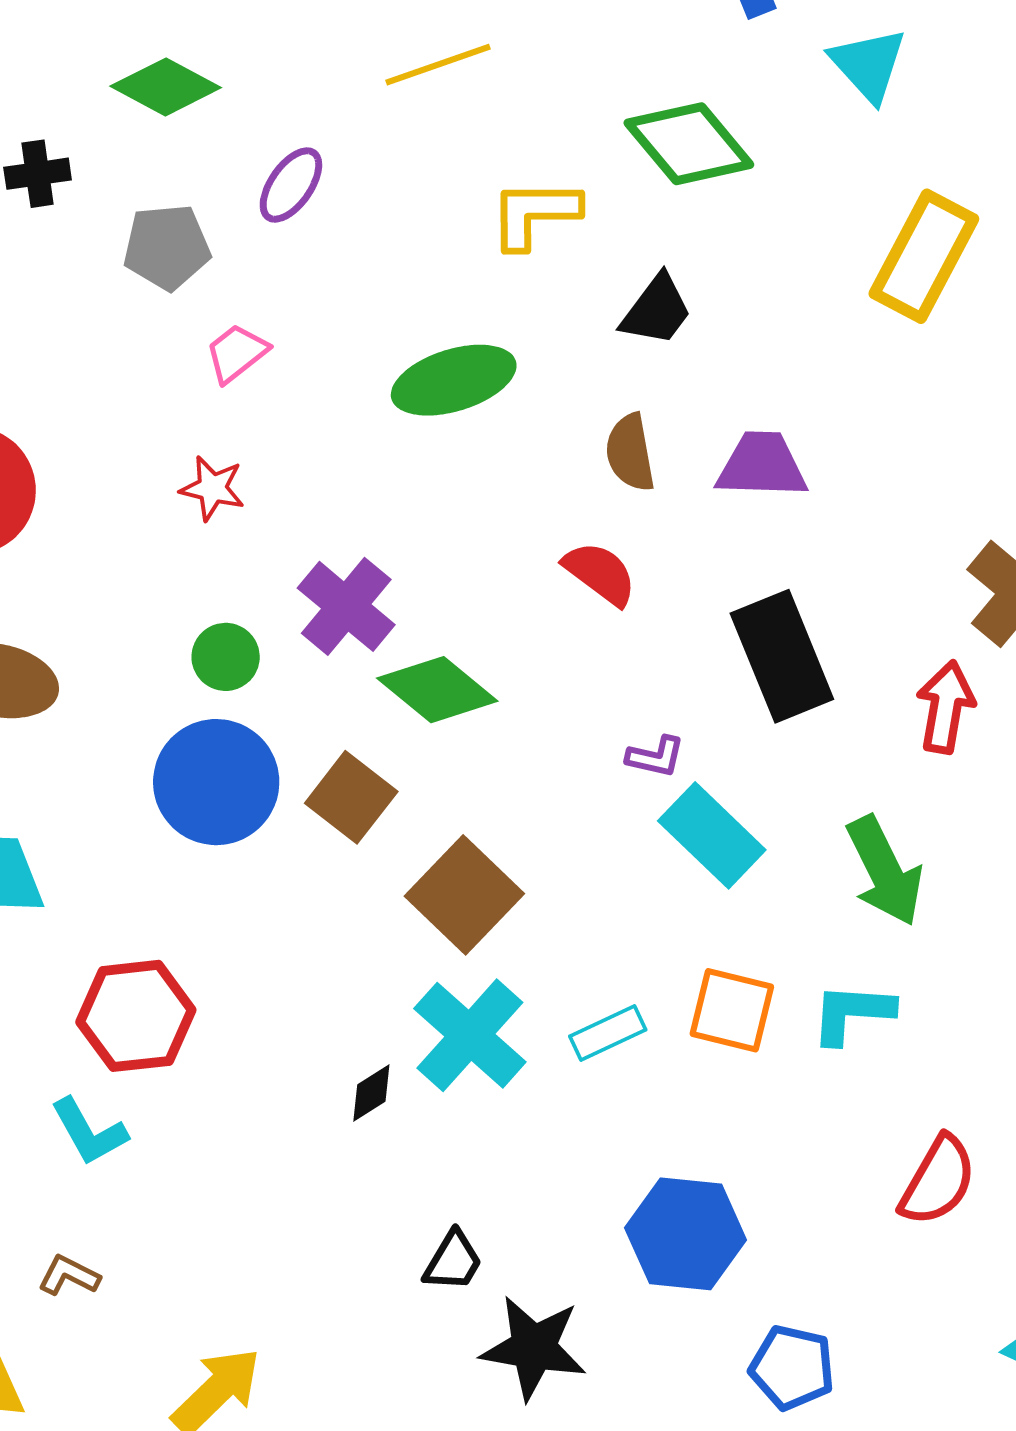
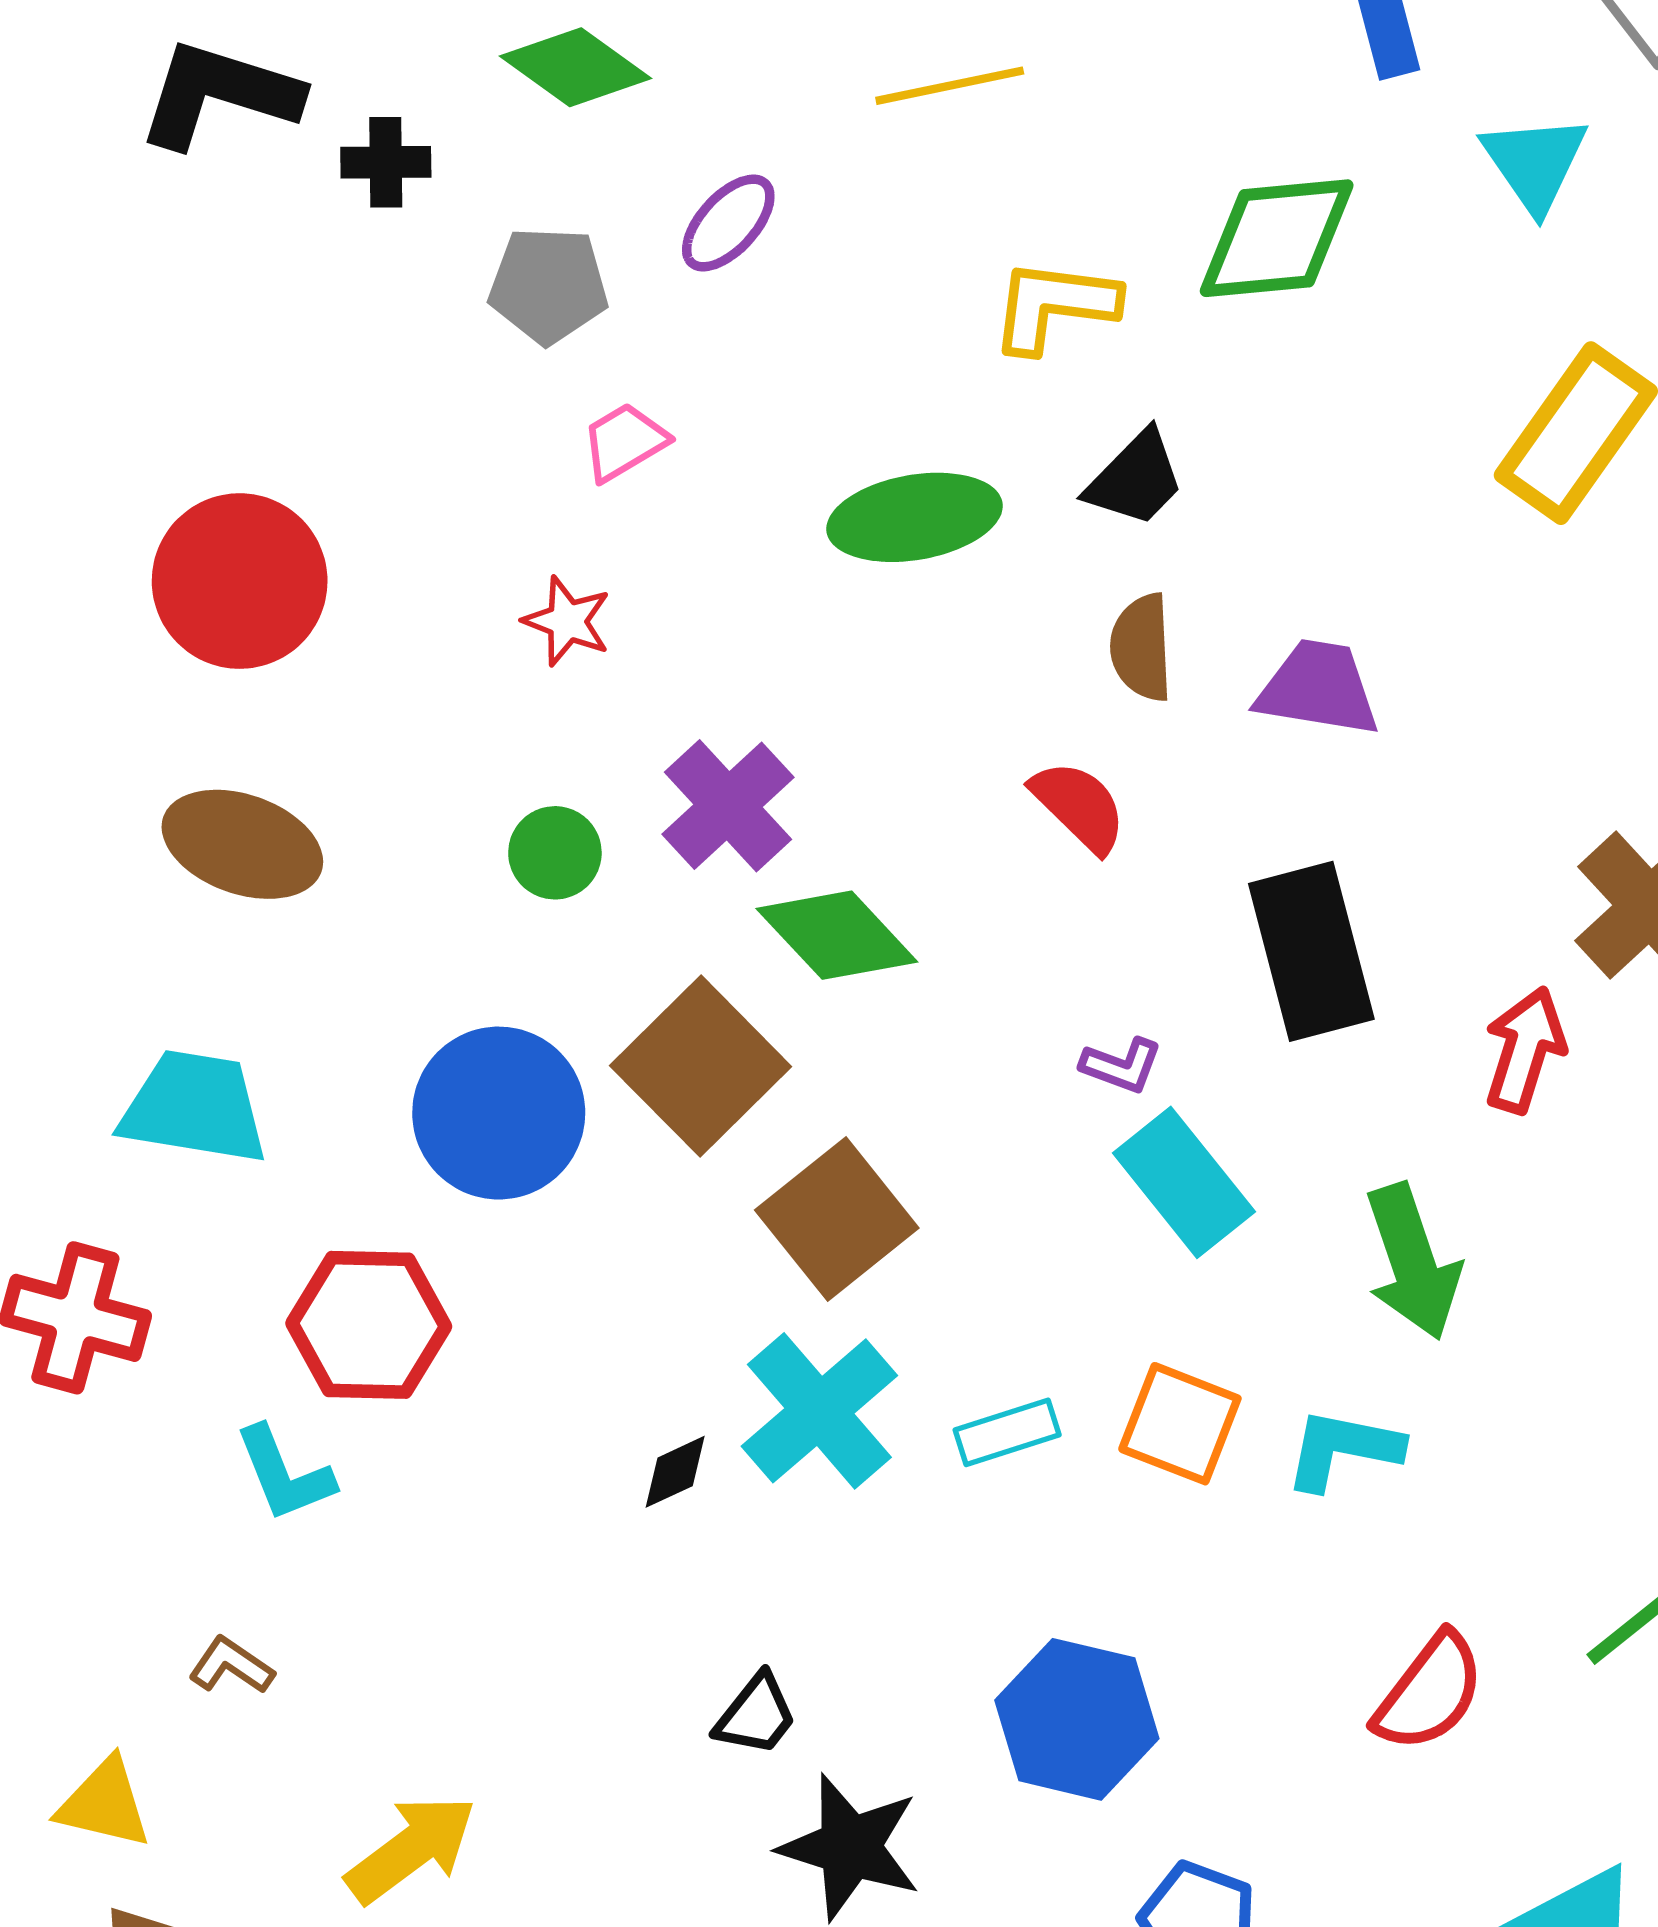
green diamond: (689, 144) -> (1277, 238), turned -63
black trapezoid: (657, 310) -> (1136, 479), moved
blue circle: (216, 782) -> (499, 1113), moved
brown square: (351, 797) -> (701, 1066), size x1.4

